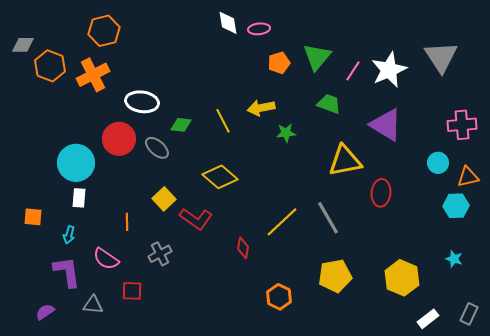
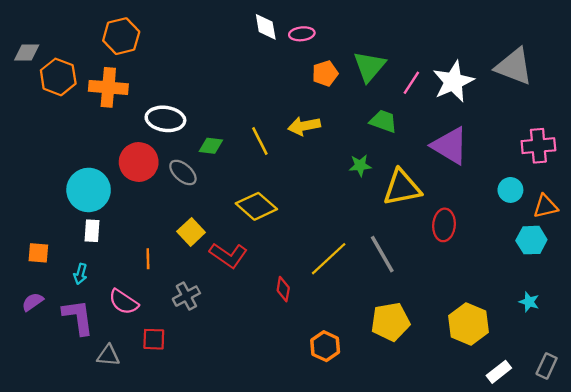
gray triangle: (441, 57) -> (514, 66), turned -36
orange cross: (93, 75) -> (108, 87), turned 32
green star: (286, 133) -> (360, 165), moved
purple semicircle: (45, 312) -> (33, 302), moved

